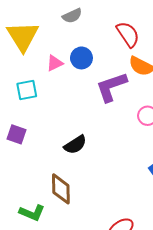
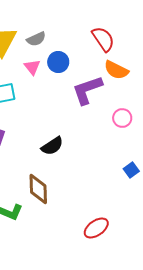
gray semicircle: (72, 16) -> (36, 39), moved
pink triangle: (55, 63) -> (32, 67), turned -42

